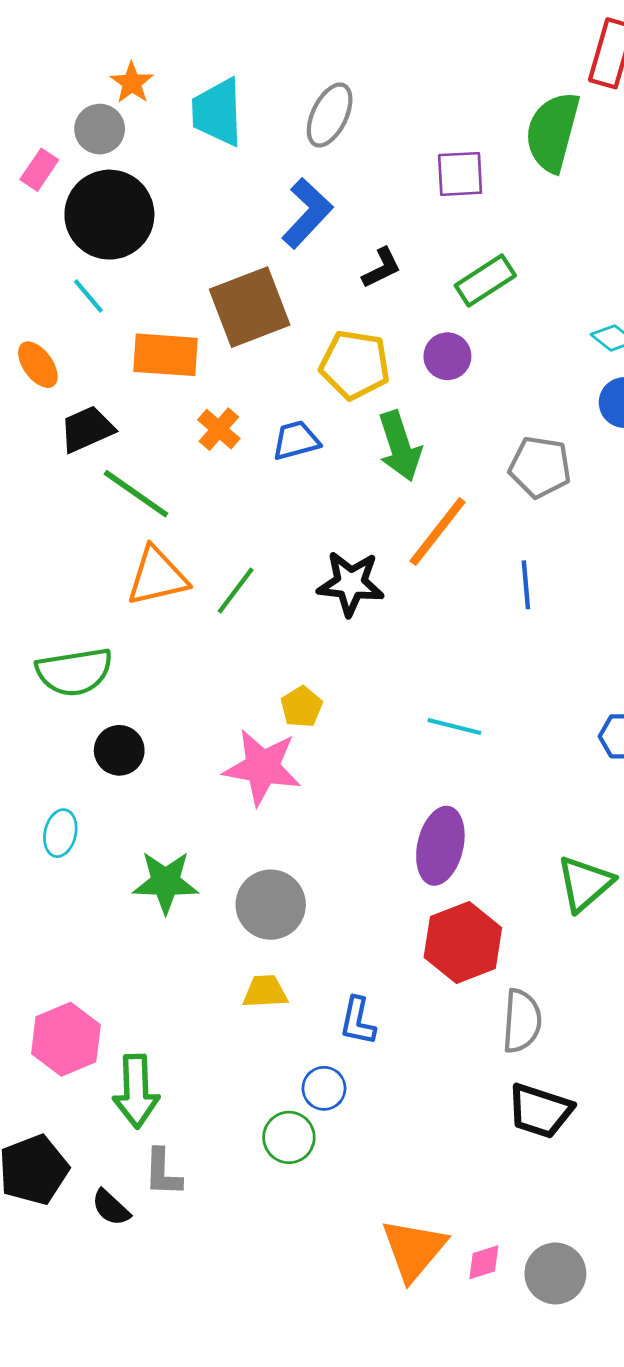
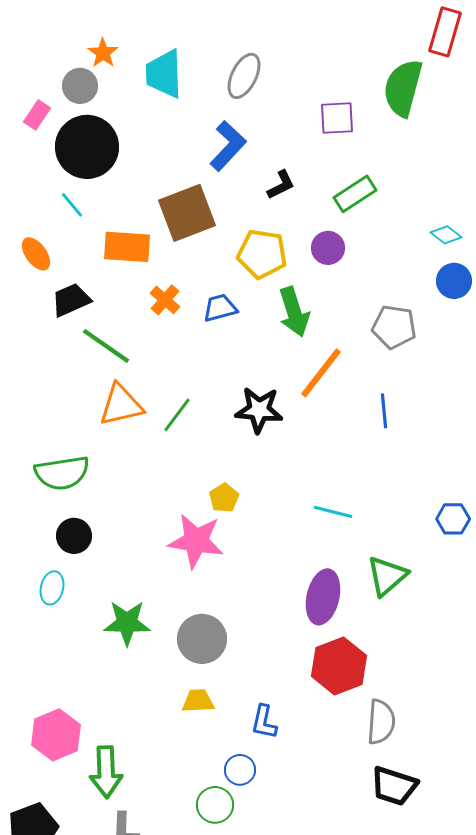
black circle: (119, 750) -> (74, 536), moved
green triangle: (585, 884) -> (387, 576), moved

